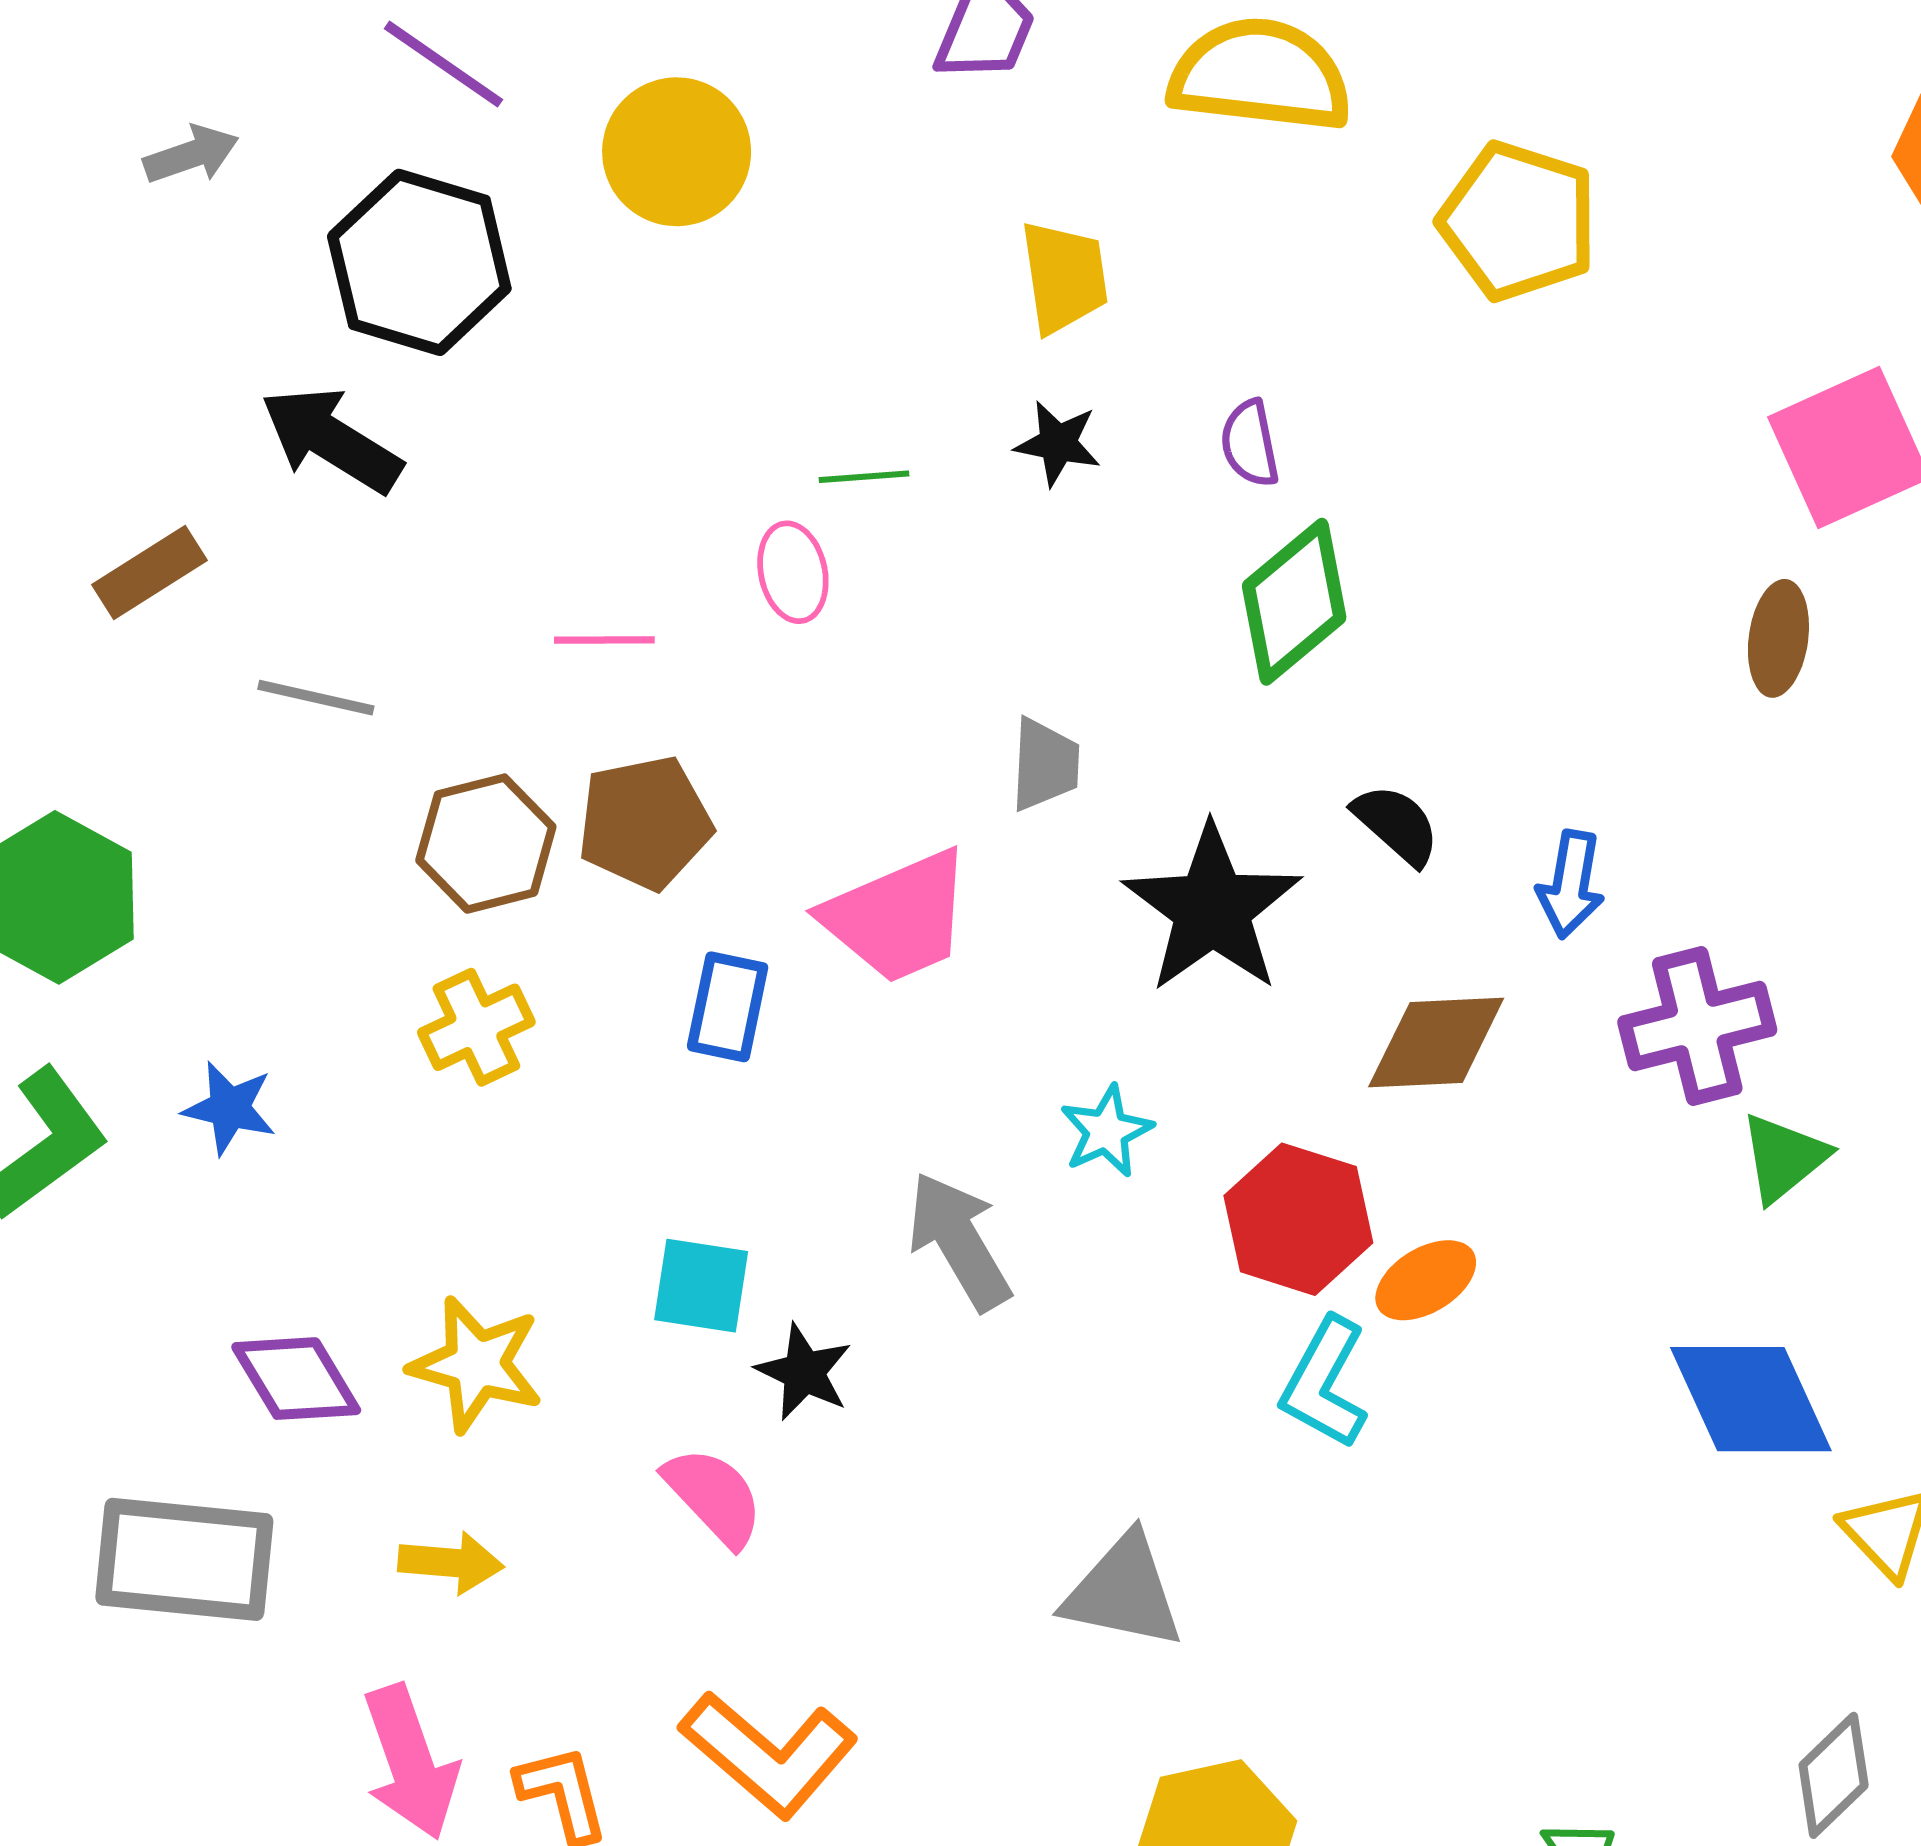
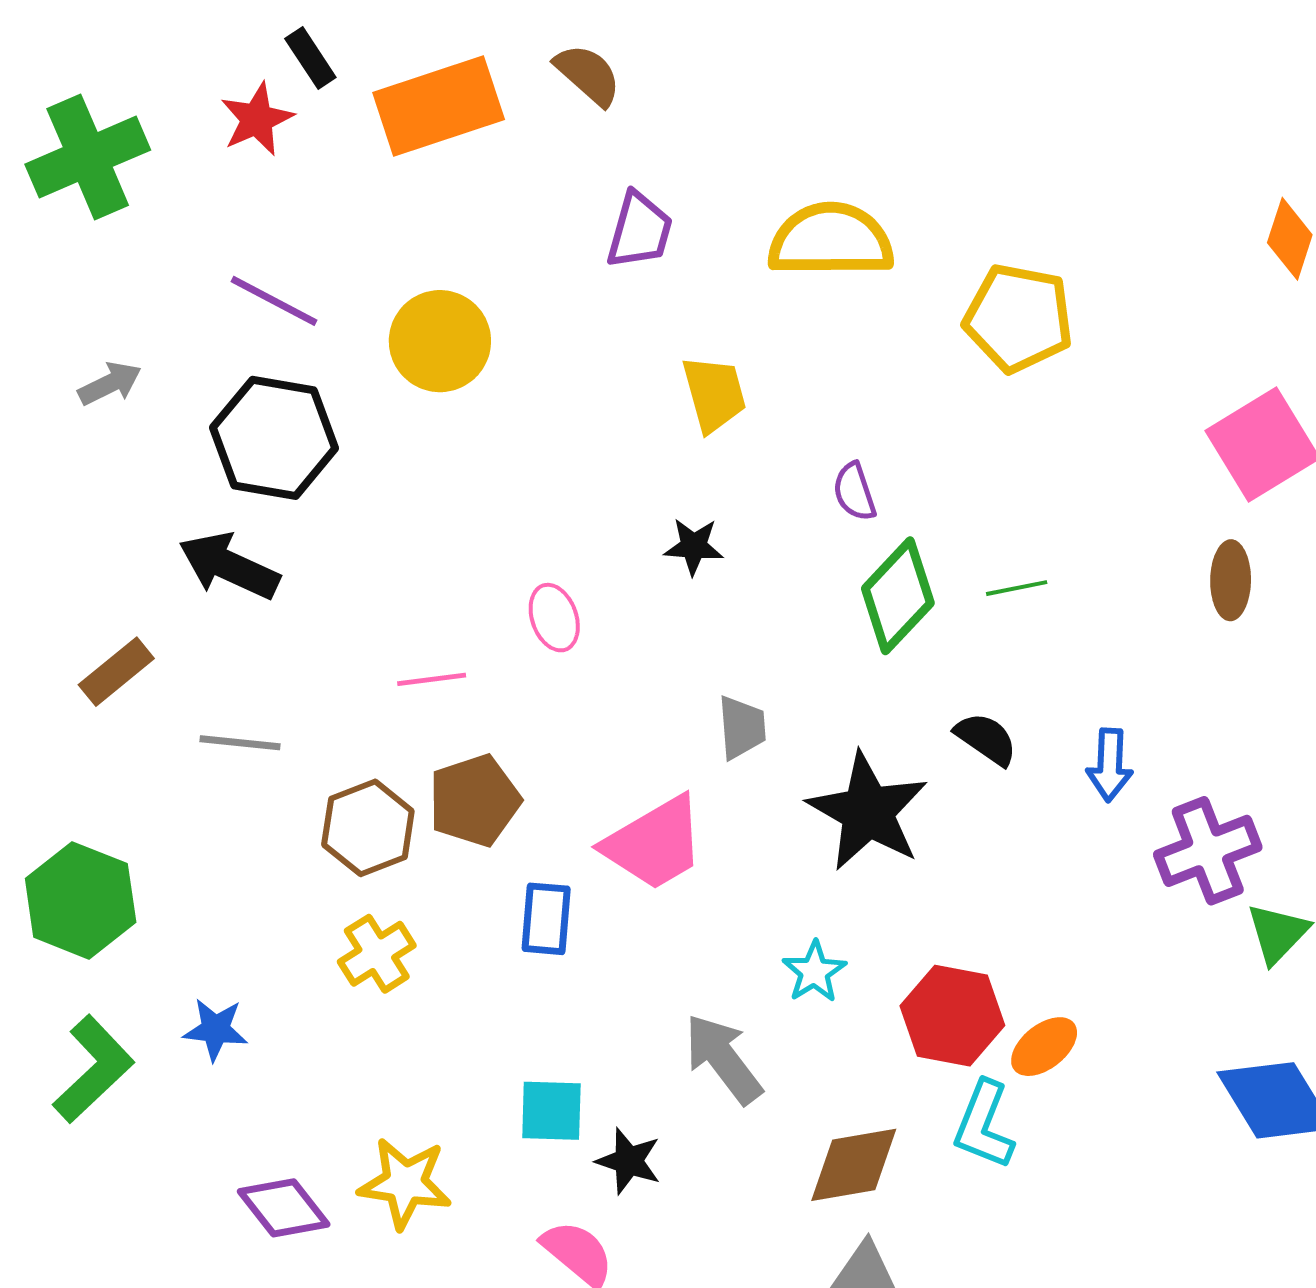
black star: (1058, 443) -> (694, 546), moved
green line: (864, 477) -> (1017, 588), moved
brown diamond: (1436, 1042) -> (854, 1165), moved

